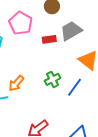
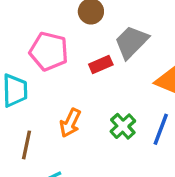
orange arrow: (16, 83) -> (70, 123), moved

